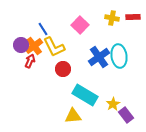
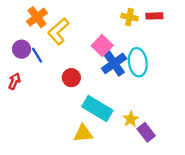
pink square: (80, 25) -> (102, 46), moved
blue line: (43, 29) -> (37, 55), moved
orange cross: (34, 46) -> (37, 17), moved
yellow L-shape: (54, 47) -> (58, 31), moved, turned 75
red arrow: (30, 61) -> (14, 81), moved

